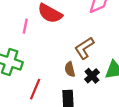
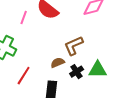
brown semicircle: (70, 69) -> (58, 63), turned 72

